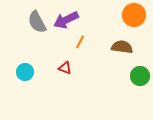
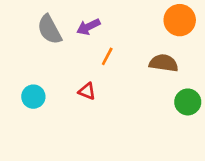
purple arrow: (66, 20) -> (88, 27), size x0.7

